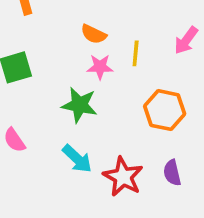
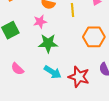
pink star: (100, 67) -> (40, 22), moved

